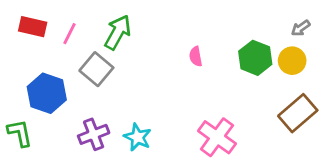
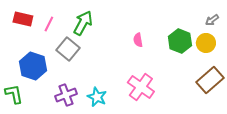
pink cross: (217, 137) -> (141, 87), moved

